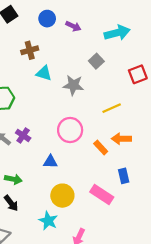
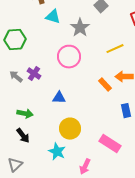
gray star: (73, 85) -> (80, 28), turned 30
pink circle: (70, 130) -> (69, 57), moved
pink rectangle: (102, 194) -> (110, 144), moved

